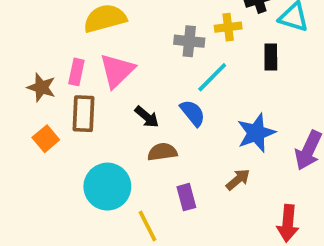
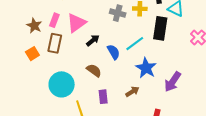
black rectangle: (271, 57) -> (160, 28), size x1.6
cyan line: (212, 77) -> (135, 44), moved
black arrow: (147, 117) -> (93, 40), moved, turned -88
blue star: (256, 133) -> (146, 68), turned -30
brown semicircle: (162, 152) -> (94, 70), turned 35

